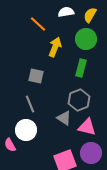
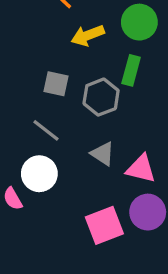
yellow arrow: (55, 47) -> (88, 35), turned -132
gray hexagon: (79, 100) -> (101, 97), moved
gray line: (30, 104) -> (46, 130), turned -30

